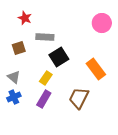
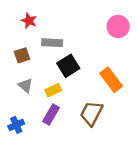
gray triangle: (14, 77) -> (25, 86), moved
yellow rectangle: (46, 78) -> (53, 90), turned 32
blue cross: (14, 97) -> (16, 125), moved

